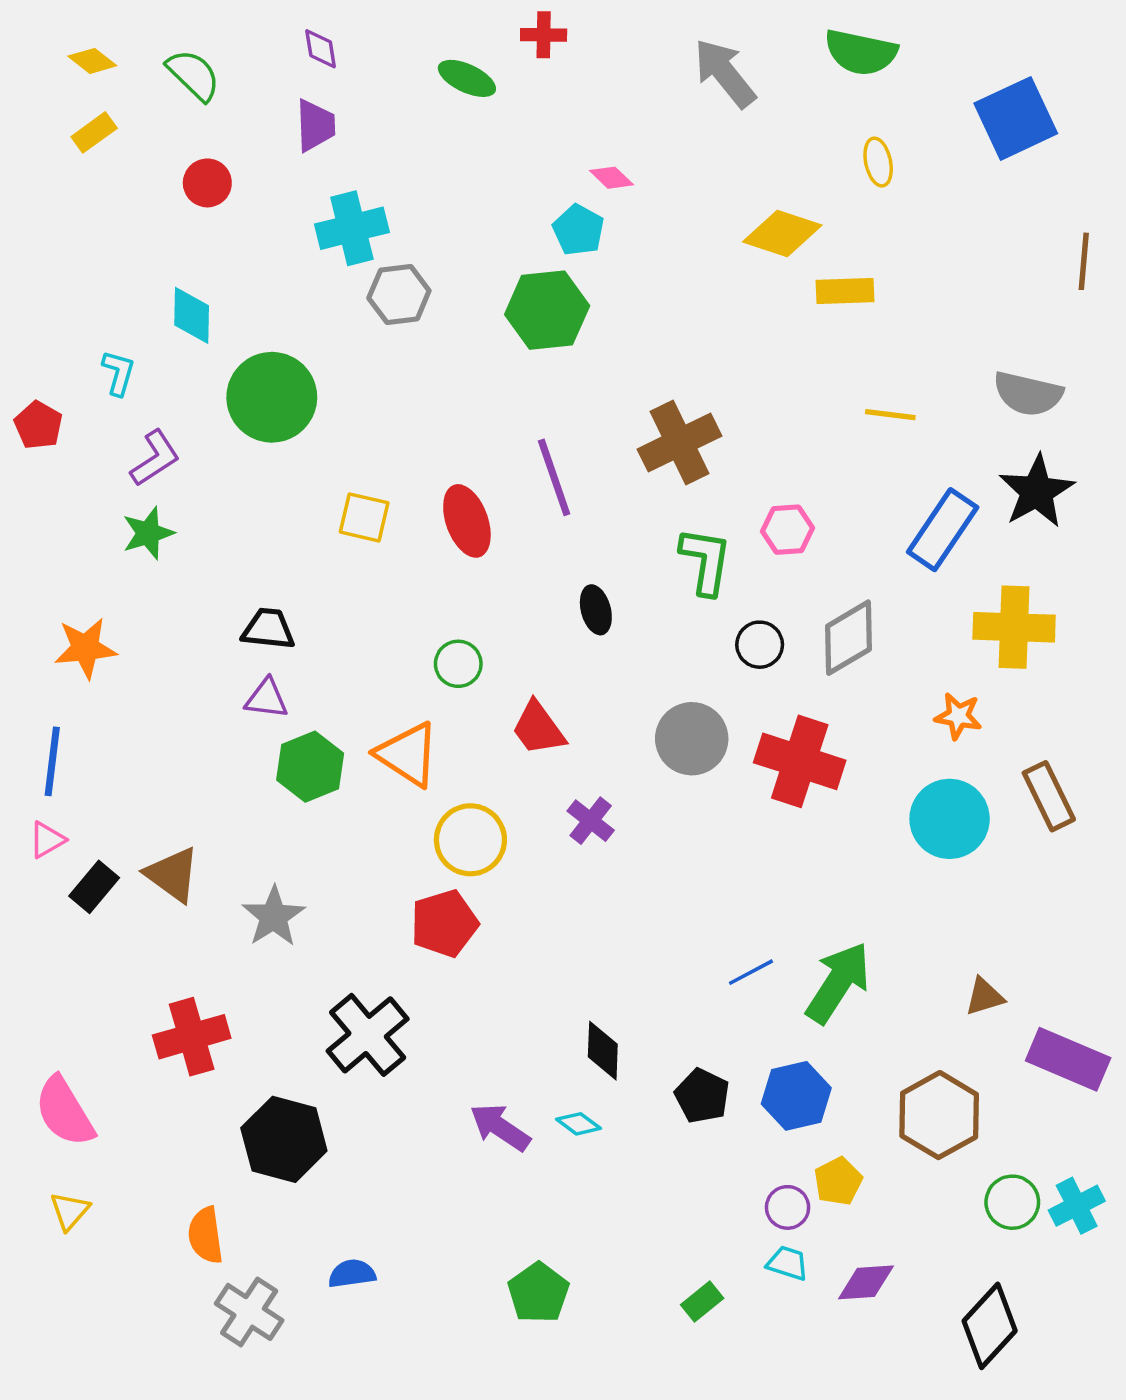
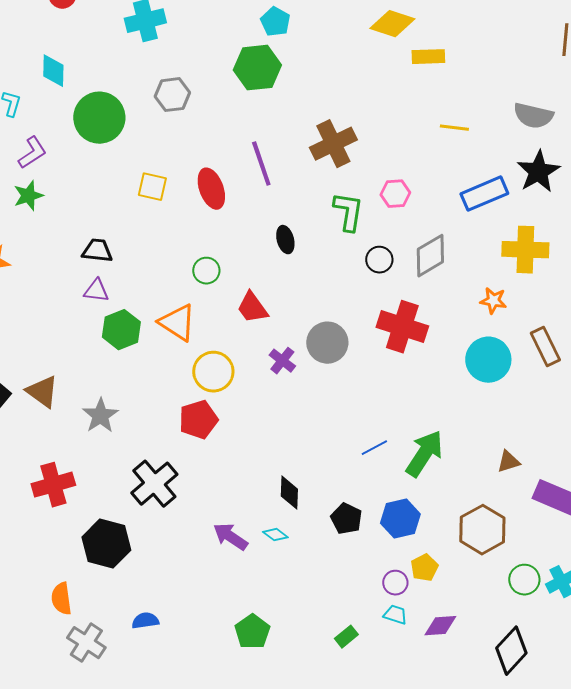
gray hexagon: (399, 294) -> (172, 95), moved
blue rectangle: (943, 530) -> (484, 194), turned 33
gray circle: (692, 739) -> (327, 343), moved

